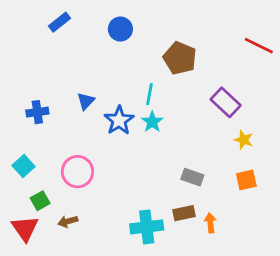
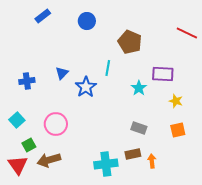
purple rectangle: (226, 102) -> (163, 74), turned -40
cyan star: (152, 122) -> (139, 88), moved
brown arrow: (68, 221) -> (49, 160), size x1.6

